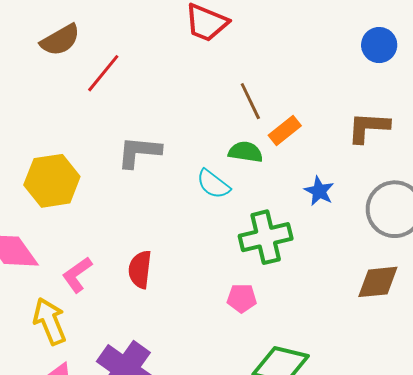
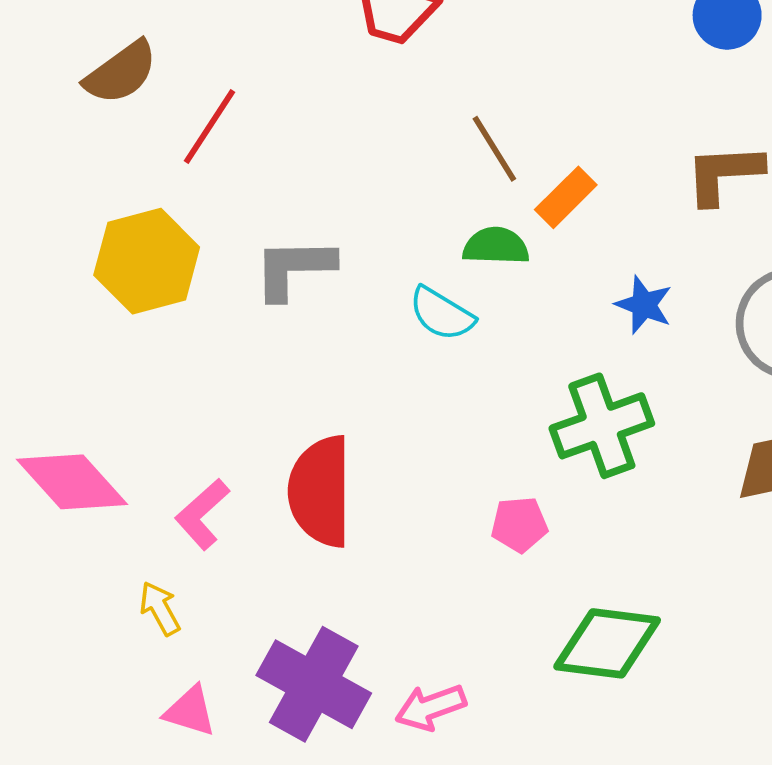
yellow hexagon: (52, 181) -> (147, 261), moved
green cross: (266, 237) -> (602, 426), moved
red semicircle: (140, 270) -> (320, 491), size x1.5
yellow arrow: (50, 321) -> (160, 608), size x0.6

